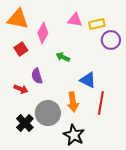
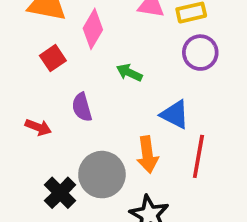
purple circle: (111, 40) -> (200, 53), moved
red arrow: (21, 89) -> (38, 127), moved

